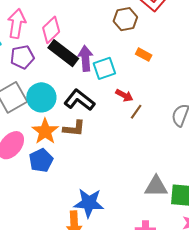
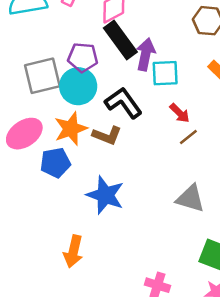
purple pentagon: (22, 57) -> (83, 57), moved
gray triangle: (156, 186) -> (190, 198), moved
blue star: (89, 203) -> (105, 195), moved

